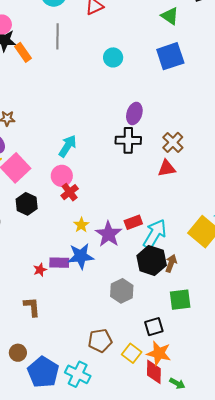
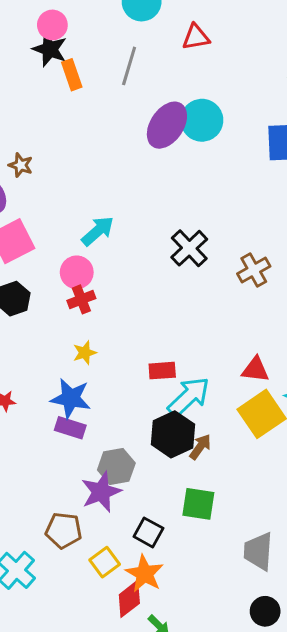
cyan circle: (113, 57) -> (202, 120), size x1.4
purple ellipse: (134, 113) -> (167, 125), moved, size x1.4
black cross: (128, 140) -> (189, 248), turned 30
red triangle: (167, 168) -> (255, 369), moved
purple star: (108, 234) -> (101, 492), moved
purple rectangle: (59, 263) -> (70, 428), moved
black square: (154, 327) -> (148, 532), turned 30
red diamond: (154, 372) -> (129, 599), turned 35

